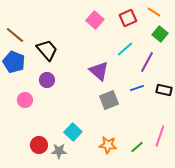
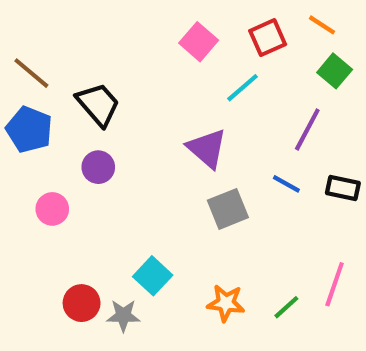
cyan line: (125, 49) -> (243, 88), moved
blue line: (137, 88) -> (286, 184), turned 48

